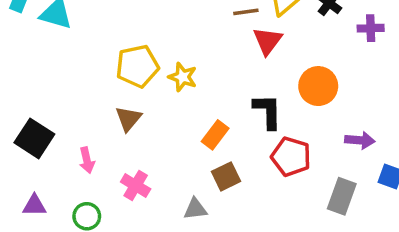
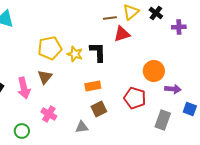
red triangle: (268, 41) -> (122, 34), turned 36
orange circle: (318, 86) -> (154, 71), moved
black L-shape: (268, 111) -> (98, 52), moved
orange rectangle: (215, 135) -> (93, 86), turned 42
pink arrow: (87, 160) -> (24, 88), moved, size x1.5

